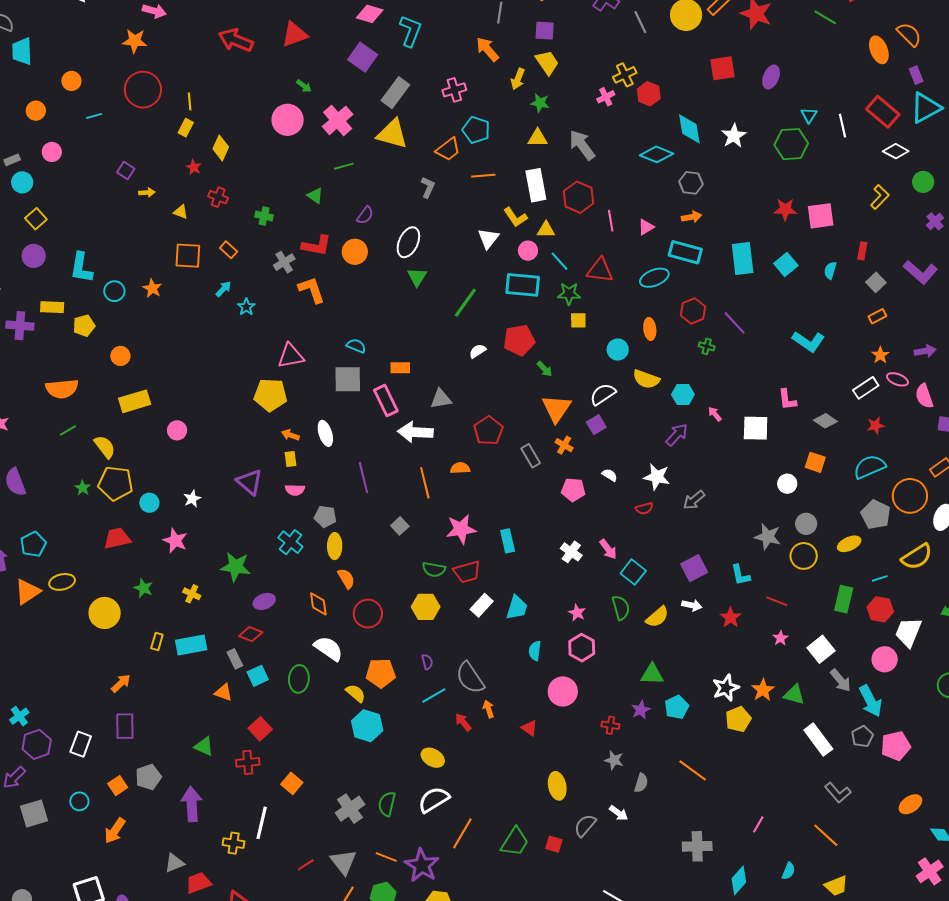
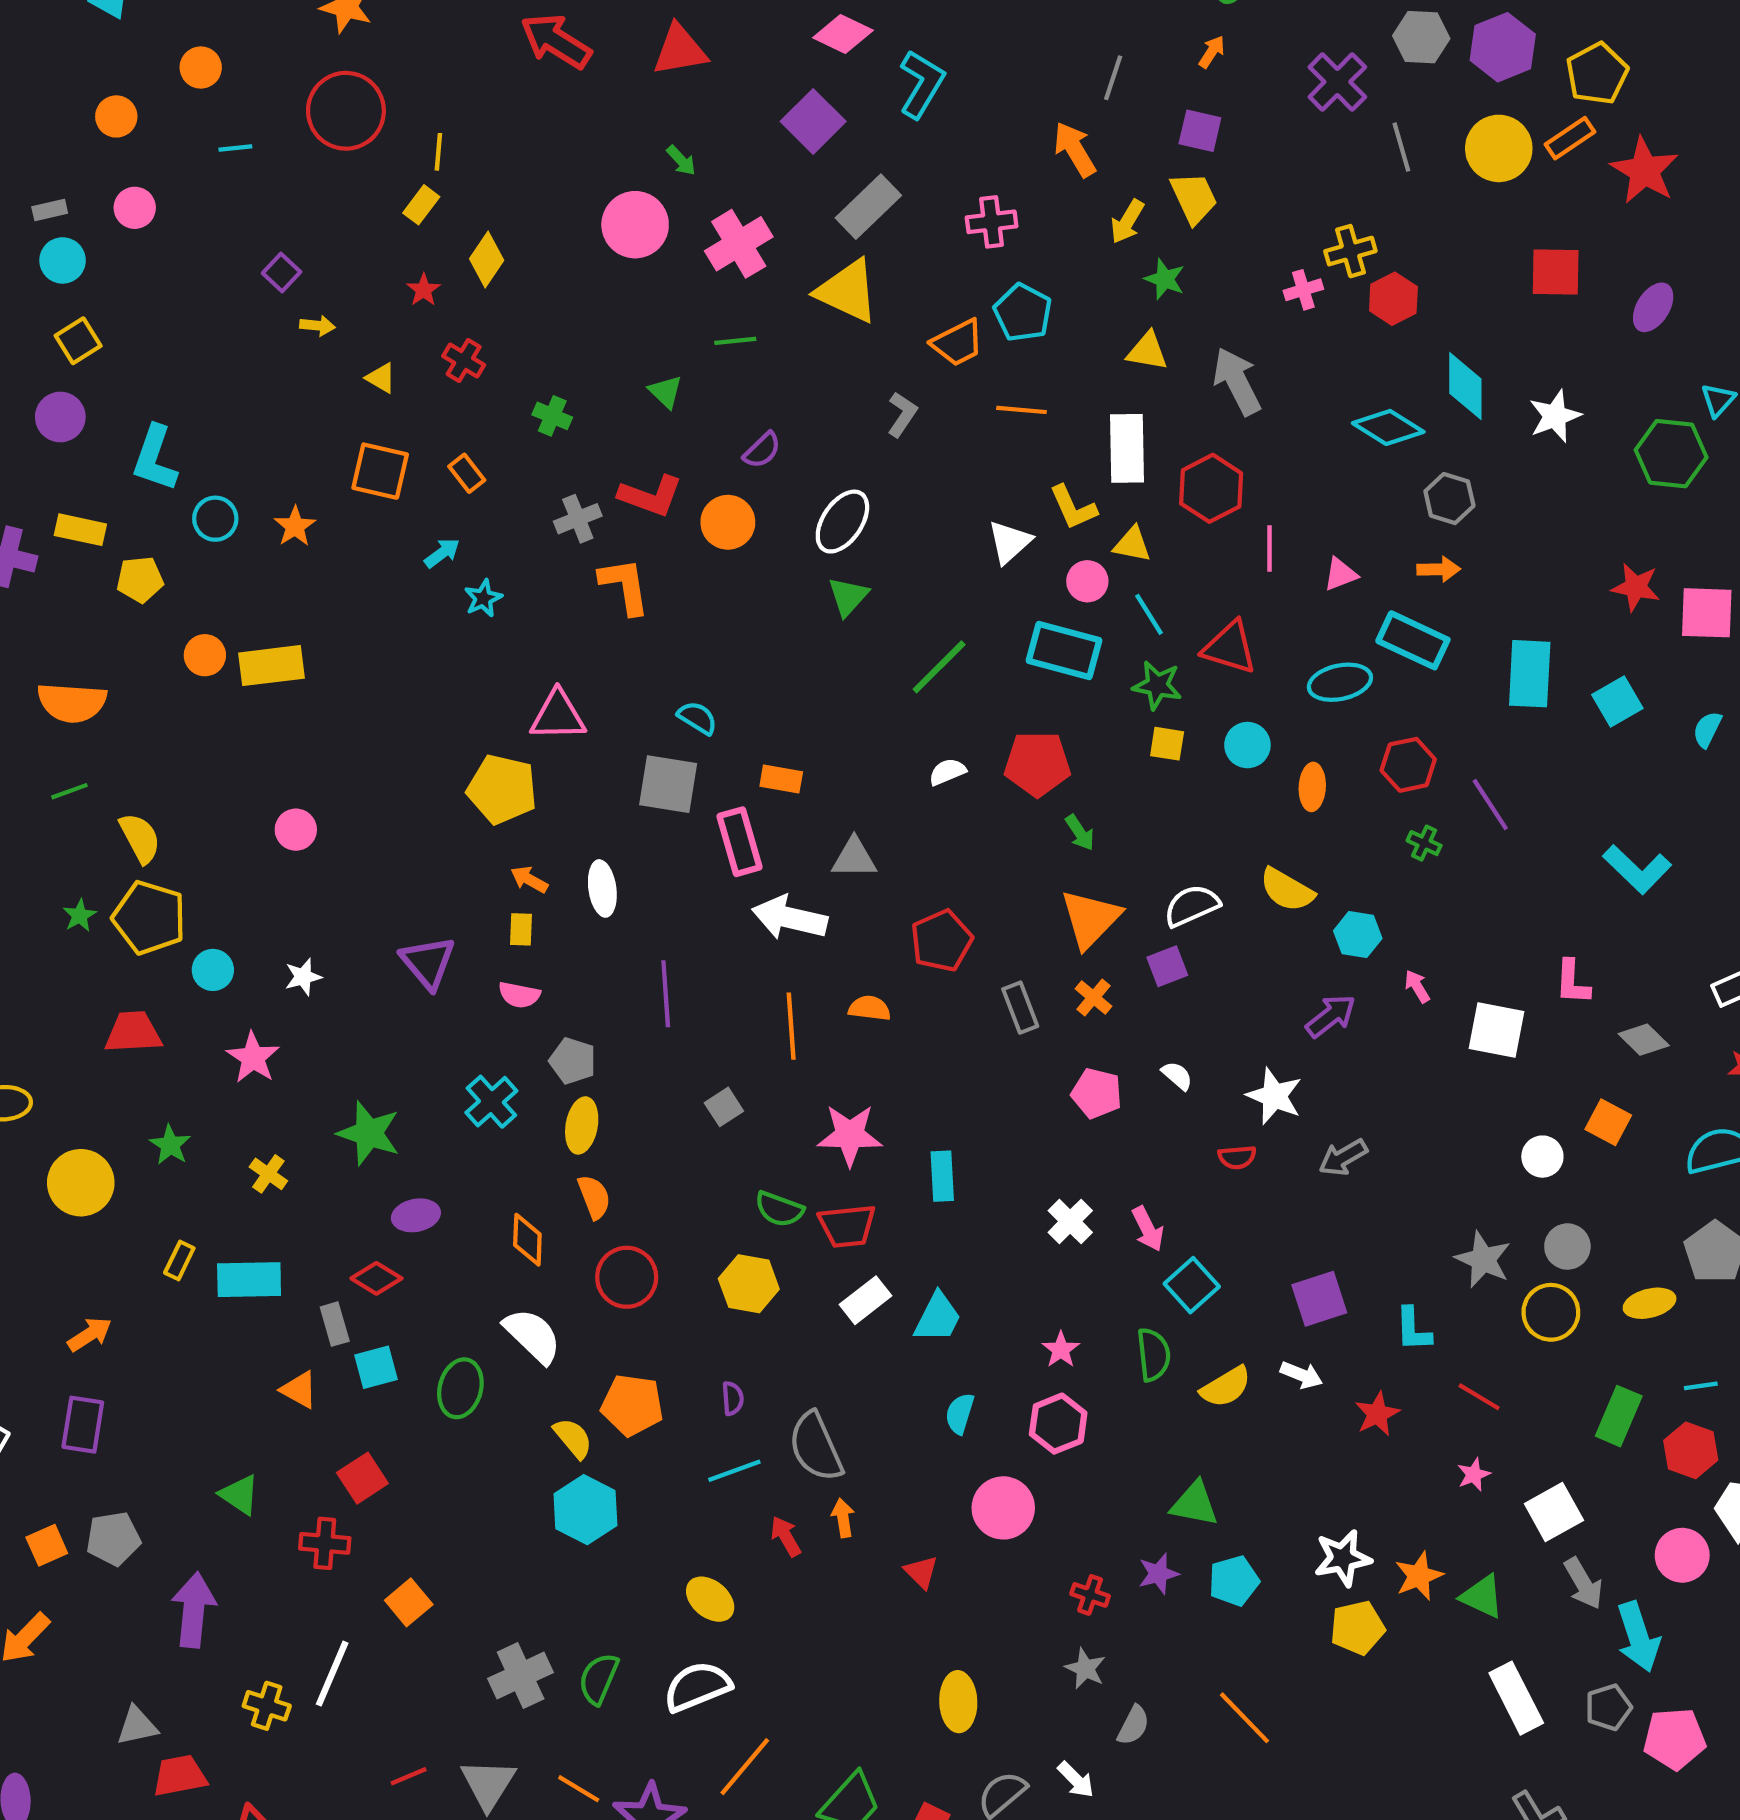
cyan circle: (618, 350) -> (1247, 745), moved
yellow rectangle: (135, 401) -> (271, 666), moved

